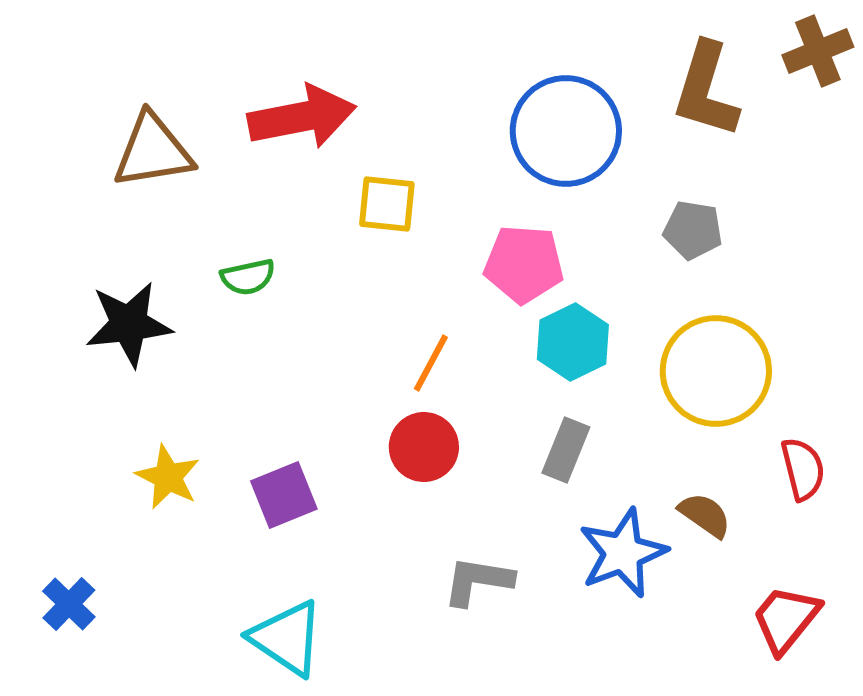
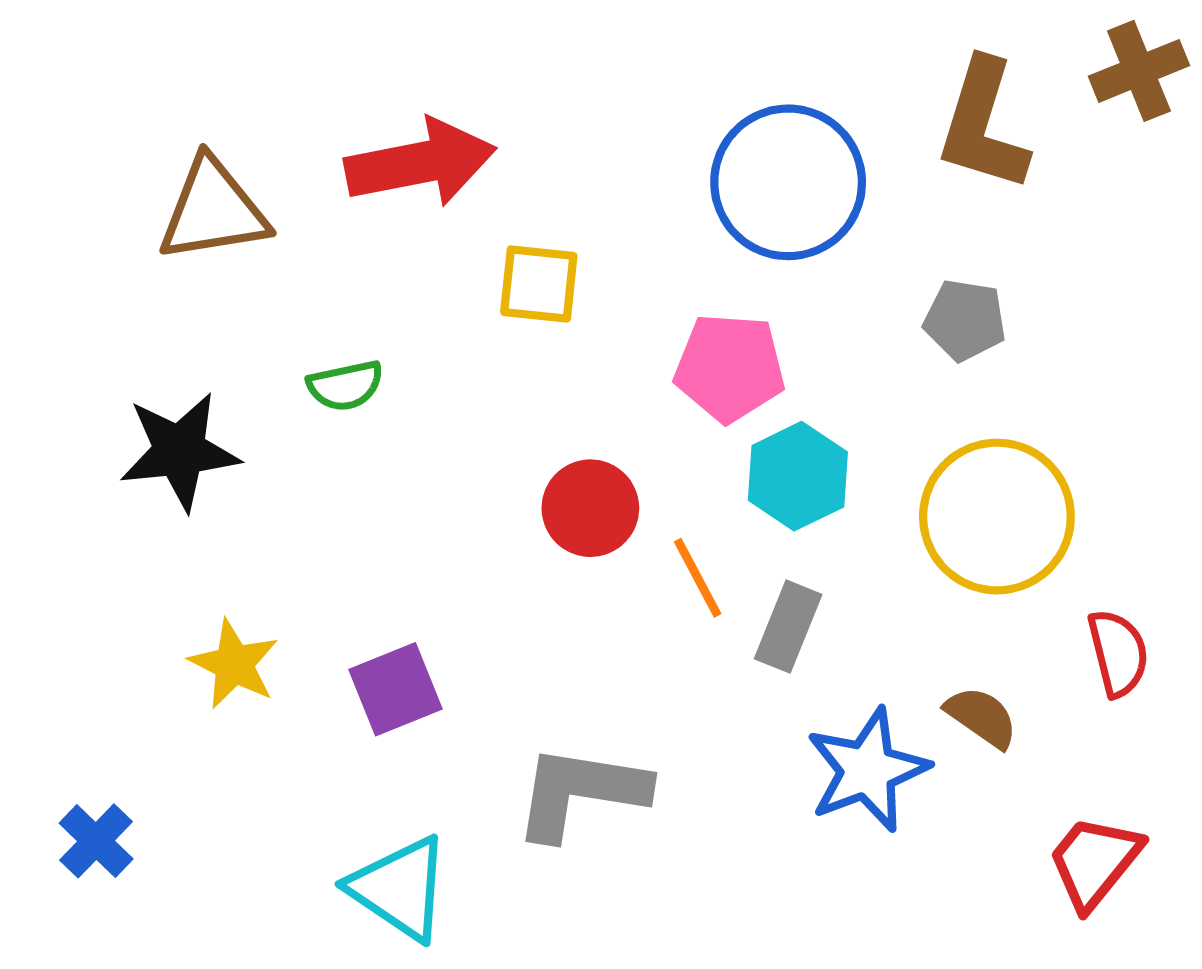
orange line: (431, 363) -> (698, 578), moved, turned -56
red circle: (424, 447) -> (590, 508), moved
gray L-shape: (478, 581) -> (581, 792), moved, size x1.4

